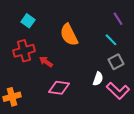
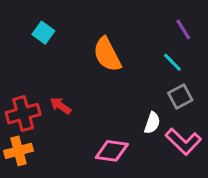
red cross: (24, 51) -> (23, 114), moved
red arrow: (46, 62) -> (60, 106), moved
pink diamond: (59, 88) -> (112, 151), moved

